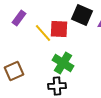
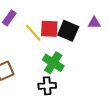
black square: (82, 15) -> (68, 31), moved

